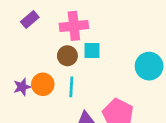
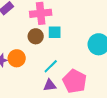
cyan line: (71, 87) -> (51, 66), moved, turned 42

